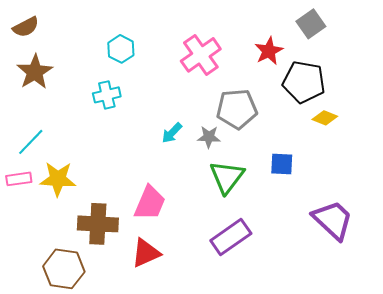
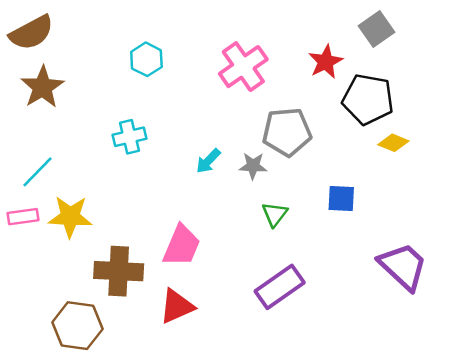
brown semicircle: (26, 27) -> (31, 33), size x1.4
cyan cross: (107, 95) -> (130, 137), moved
green triangle: (227, 177) -> (275, 214), size x0.6

